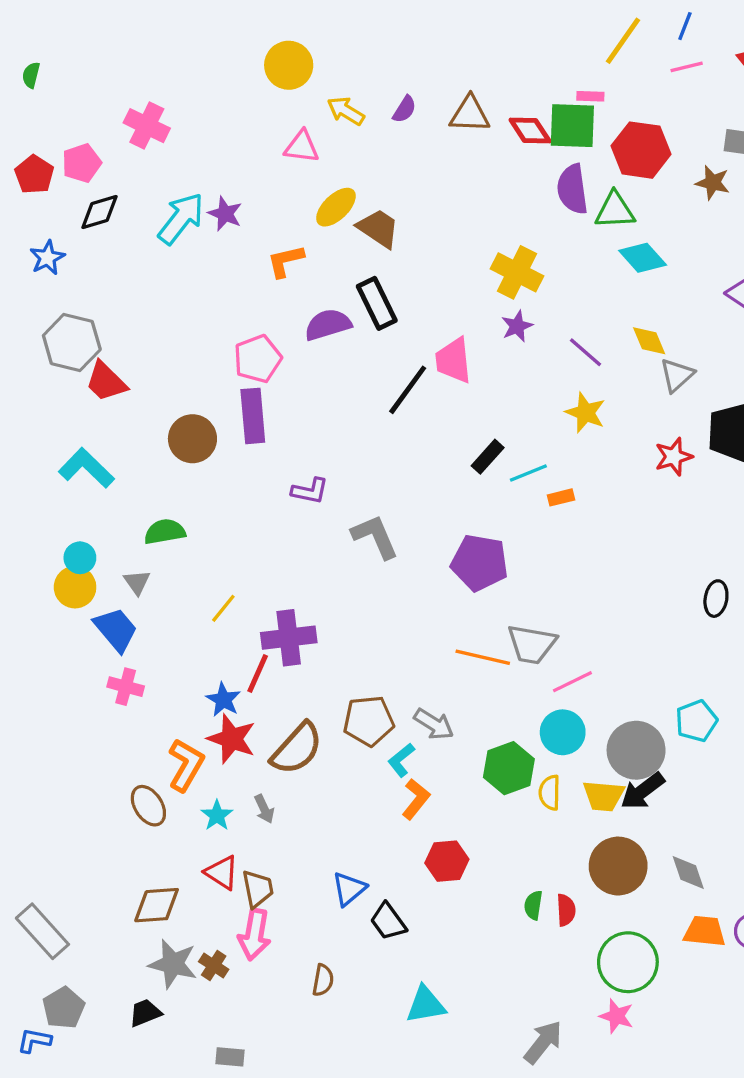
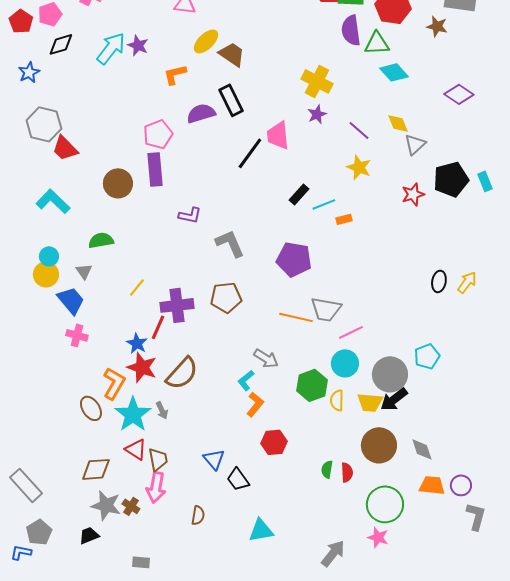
brown pentagon: (369, 721) -> (226, 297), moved
cyan star: (217, 815) -> (133, 414), size x1.8
blue triangle: (349, 889) -> (214, 459), turned -30

